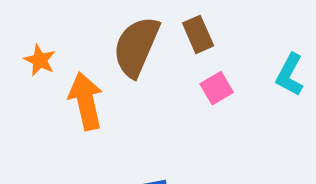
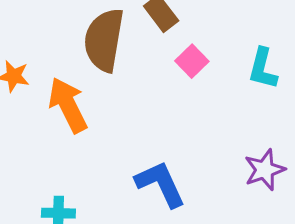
cyan L-shape: (290, 75) -> (263, 69), moved

